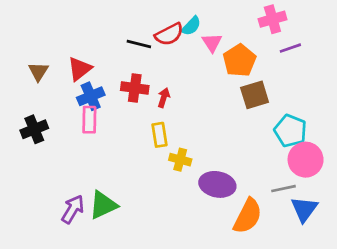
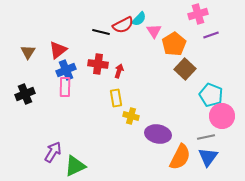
brown square: (255, 95) -> (185, 69), turned -30
green triangle: (103, 205) -> (75, 166), moved
blue triangle: (304, 209) -> (208, 157), moved

